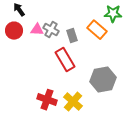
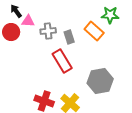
pink triangle: (37, 30) -> (28, 21), moved
gray cross: (51, 30) -> (48, 31), turned -35

